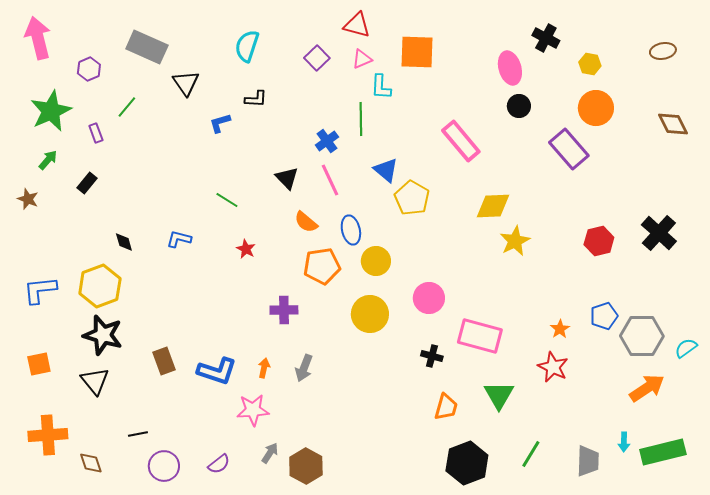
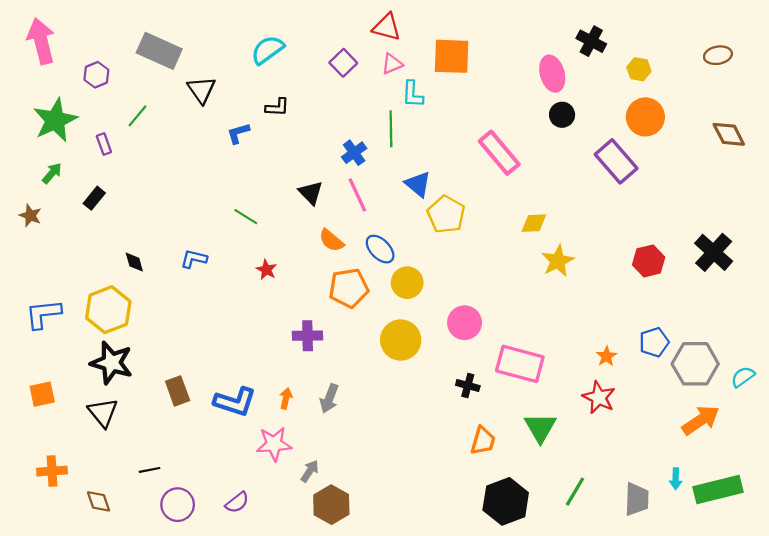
cyan semicircle: (247, 46) -> (267, 50), turned 36
yellow diamond: (493, 206) -> (534, 223), size x0.7
blue ellipse: (351, 230) -> (380, 249), turned -32
orange cross: (48, 435) -> (52, 471), size x0.7
gray arrow: (270, 453) -> (310, 471), moved

